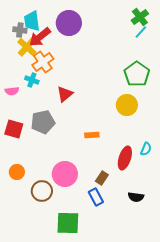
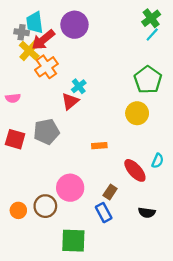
cyan cross: (32, 80) -> (79, 86), moved, turned 32
red ellipse: (125, 158) -> (135, 170), turned -60
orange circle: (17, 172) -> (18, 210), moved

